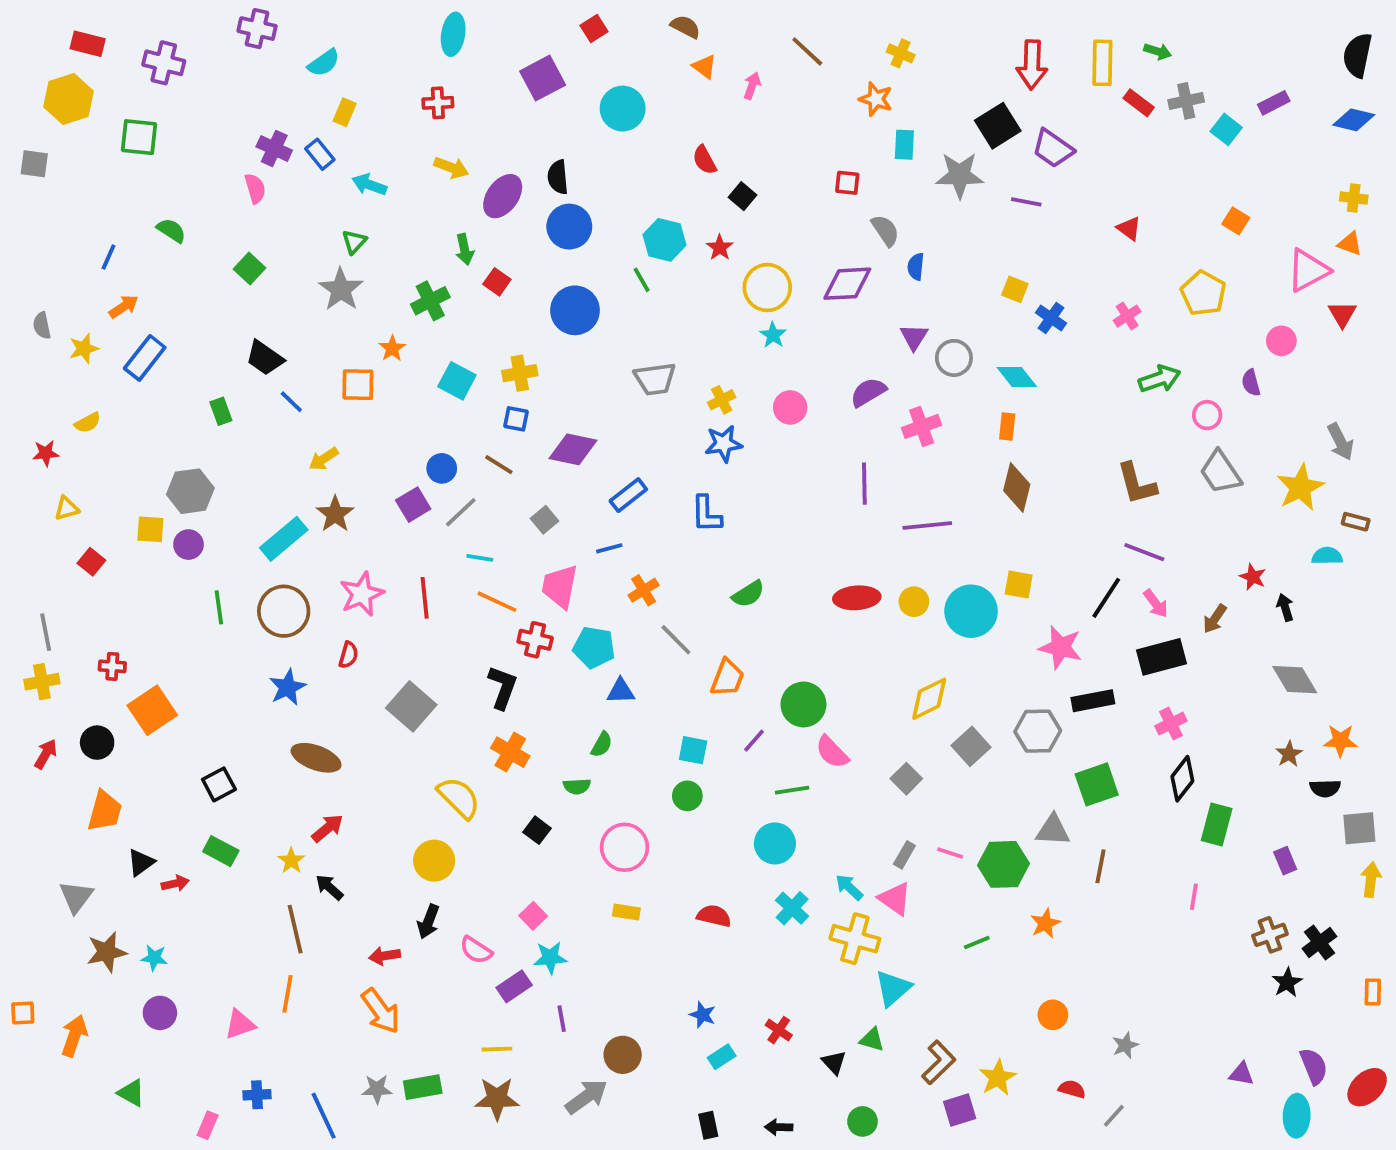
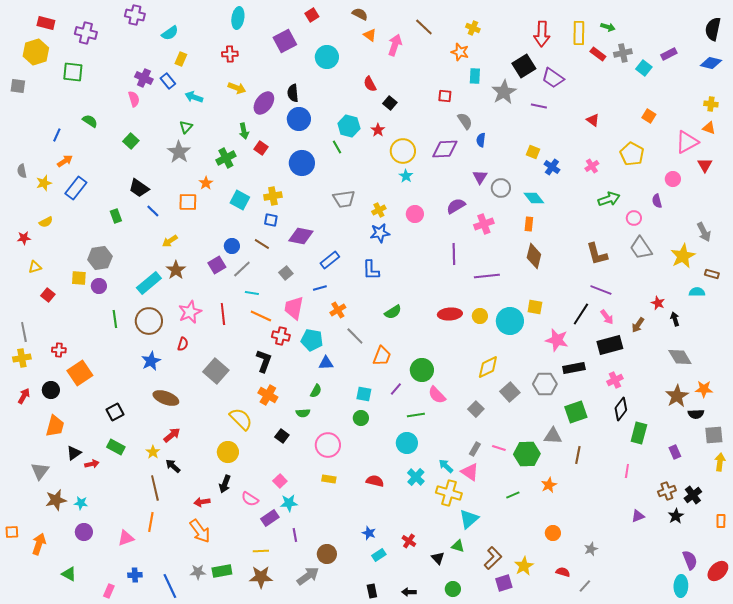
pink arrow: (752, 86) -> (395, 45), size x1.5
gray star: (960, 175) -> (504, 92), turned -30
brown star: (1289, 754) -> (677, 396), size x1.6
purple triangle: (1241, 1074) -> (638, 516), moved, turned -32

